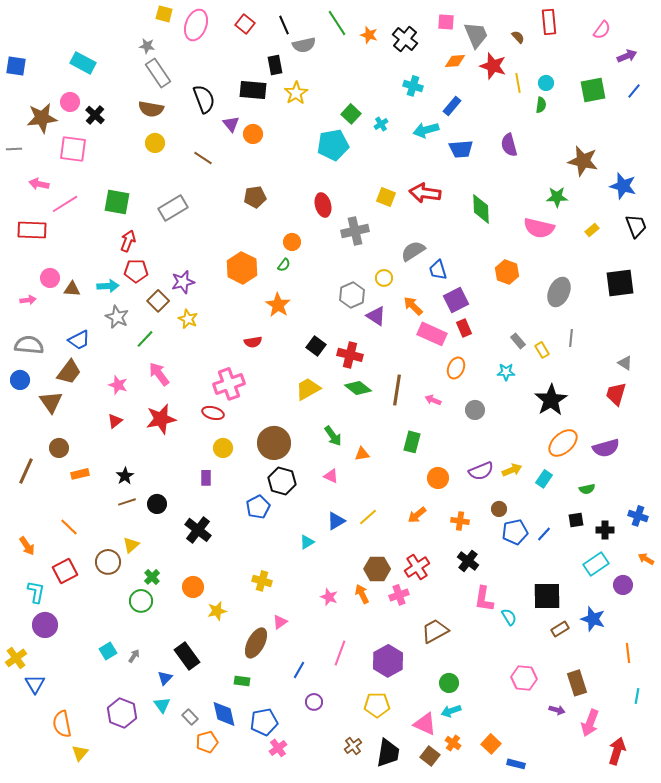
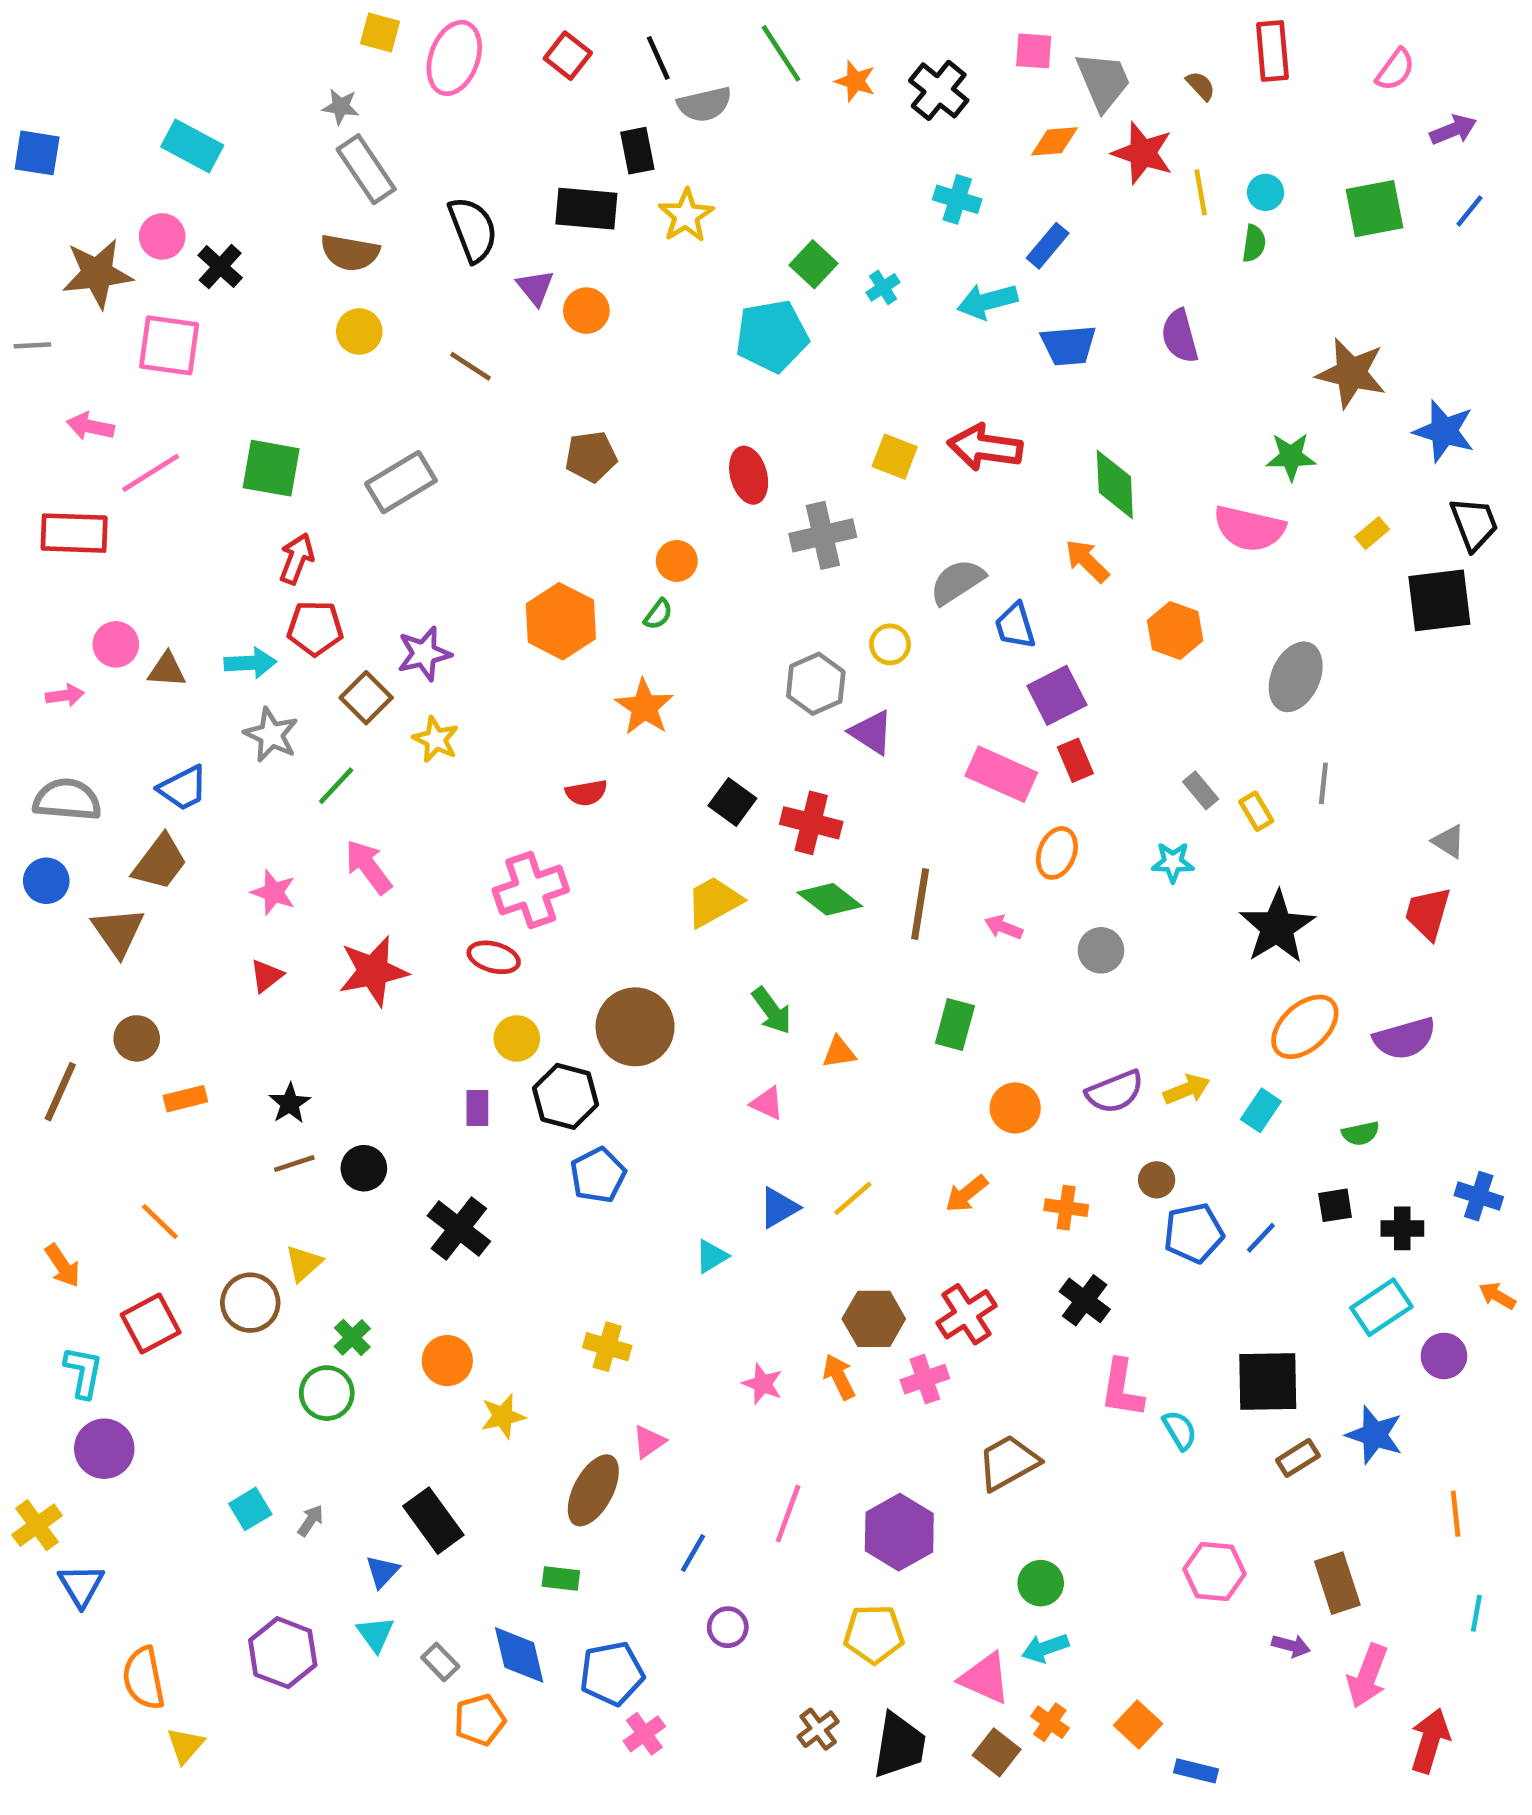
black square: (620, 283) -> (1439, 600), moved
orange arrow: (413, 306) -> (1087, 561), moved
black hexagon: (282, 481) -> (566, 1096), moved

